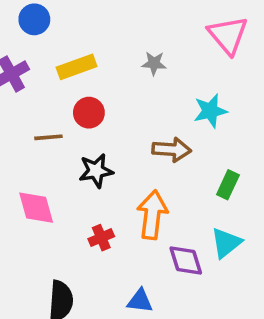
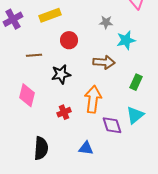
gray star: (154, 63) -> (106, 22), moved
red circle: (89, 113) -> (69, 40), moved
pink diamond: (36, 208) -> (27, 95), turned 30

